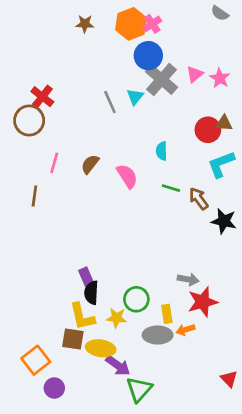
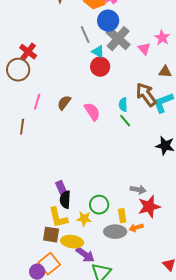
pink triangle: (195, 74) -> (144, 49), moved, turned -32
cyan triangle: (135, 97) -> (98, 52), turned -40
gray line: (110, 102) -> (85, 35), moved
red circle: (208, 130) -> (100, 67), moved
cyan semicircle: (162, 151) -> (123, 105), moved
green line: (171, 188) -> (125, 121), turned 32
brown arrow: (199, 199) -> (146, 95), moved, size x1.4
orange square: (36, 360) -> (49, 264), moved

